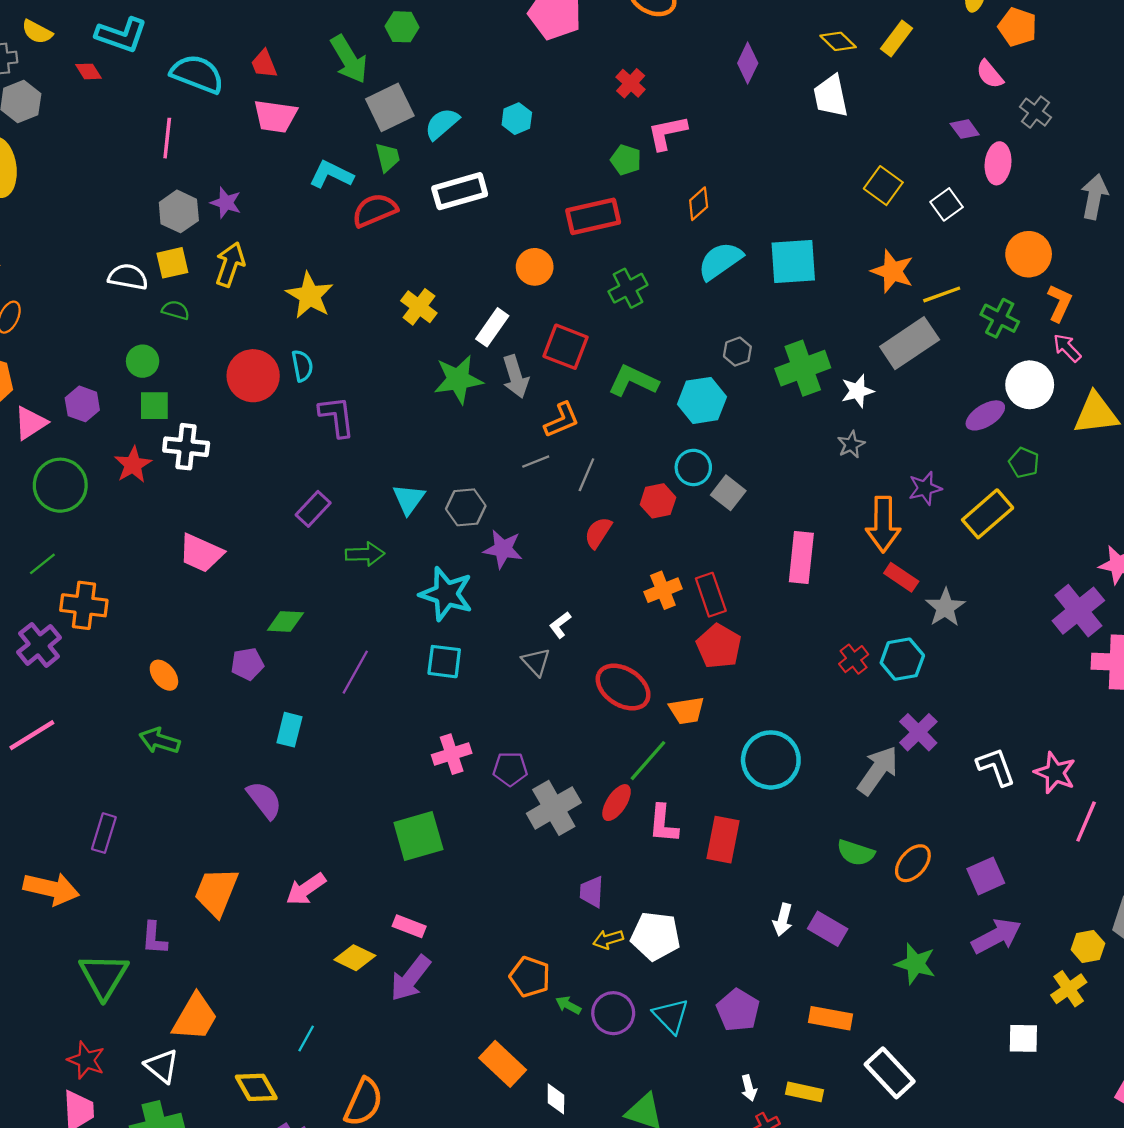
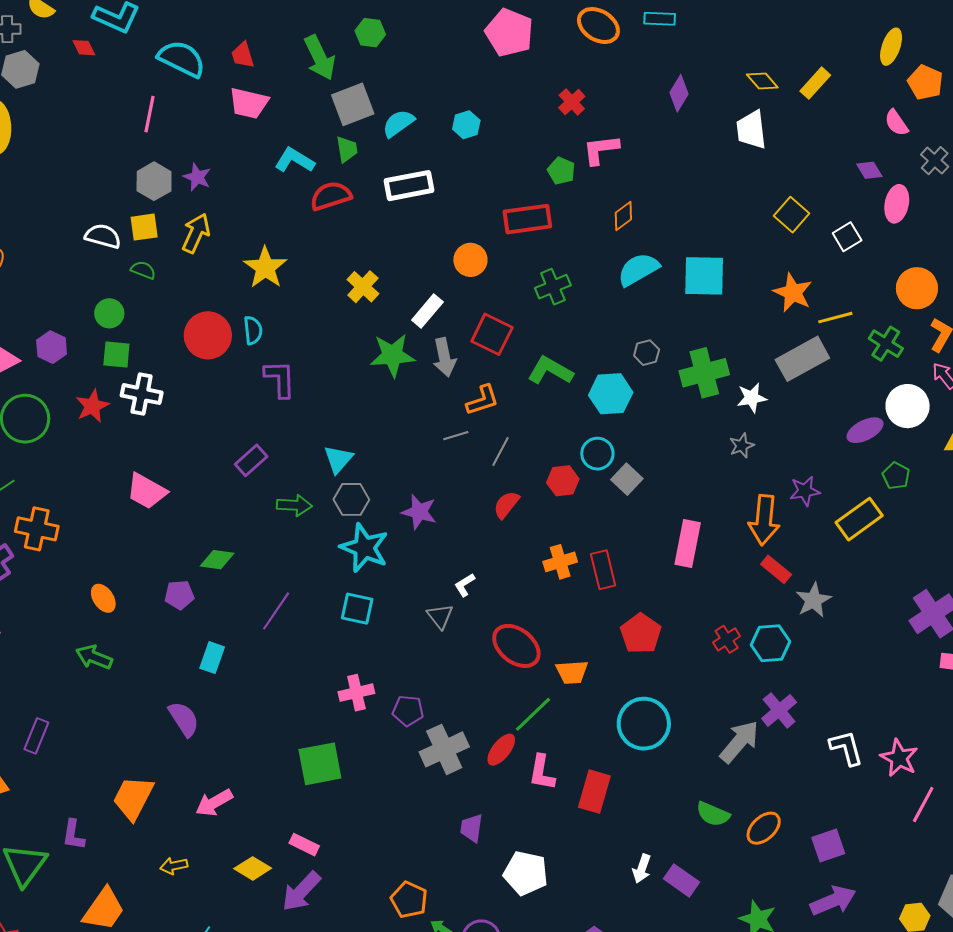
gray hexagon: (466, 507) -> (351, 499), moved
red pentagon: (719, 646) -> (641, 634), moved
yellow arrow: (608, 939) -> (174, 866), moved

